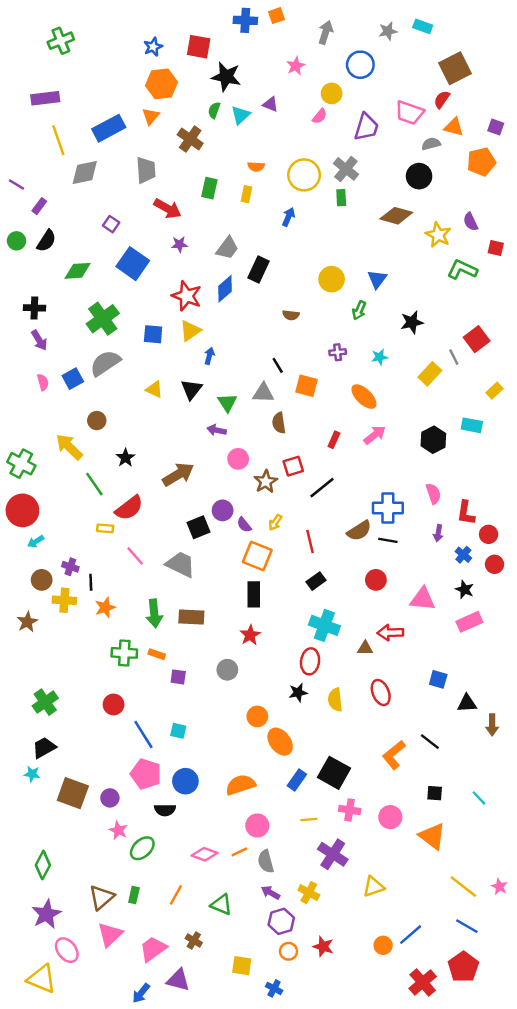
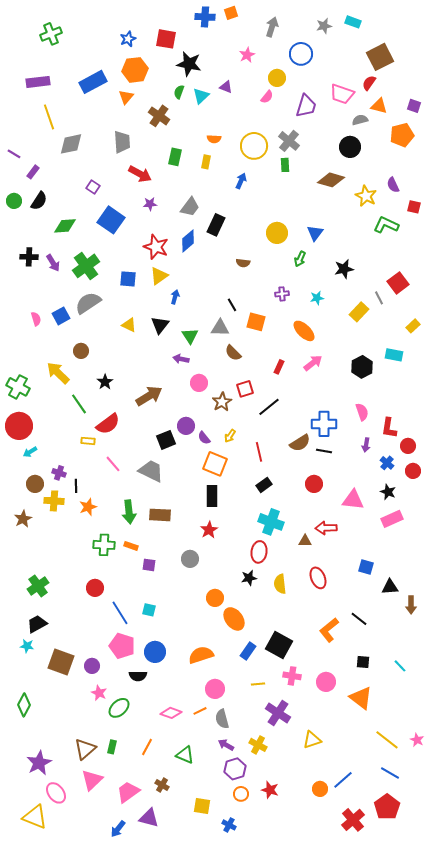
blue rectangle: (109, 128) -> (93, 82), moved
purple arrow: (39, 340) -> (53, 263), moved
brown semicircle: (279, 423) -> (233, 353), turned -36
green diamond: (43, 865) -> (24, 705), moved

